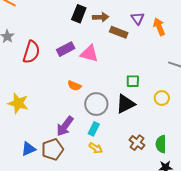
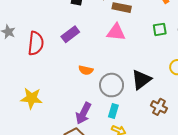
pink triangle: (89, 54) -> (116, 32), moved
green square: (133, 81) -> (160, 29), moved
brown cross: (137, 143) -> (159, 107), moved

